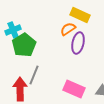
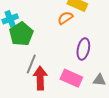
purple ellipse: (78, 43) -> (83, 49), moved
red arrow: (20, 89) -> (40, 78), moved

